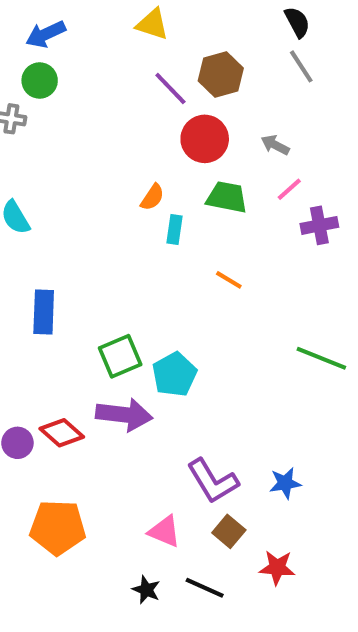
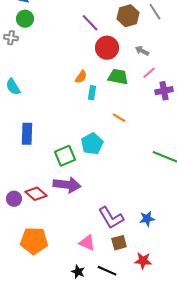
brown hexagon: (221, 74) -> (128, 16), moved
cyan pentagon: (174, 374) -> (92, 144), moved
brown square: (229, 531) -> (119, 243), turned 35

